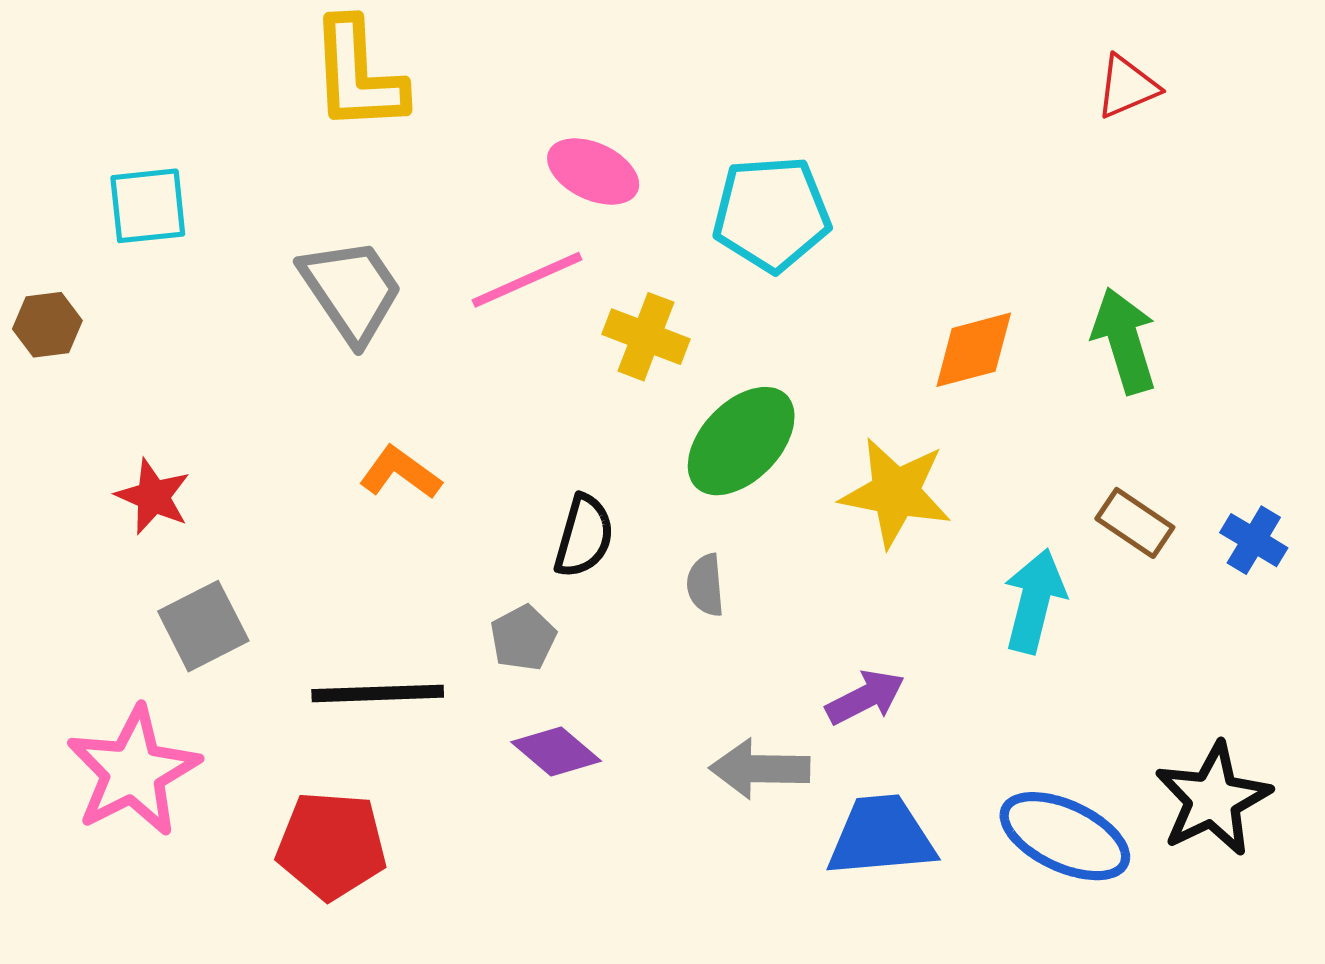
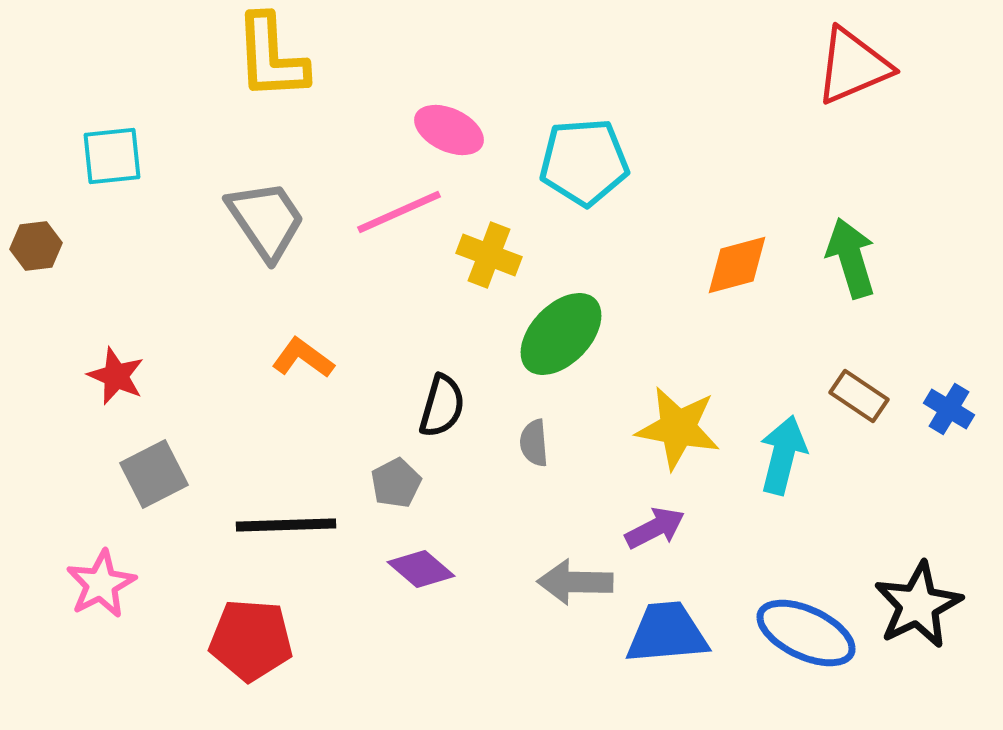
red triangle: (1127, 87) -> (853, 66), size x1.6
yellow star: (896, 493) -> (678, 428), moved
pink star: (133, 771) -> (101, 584), size x0.7

